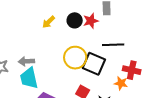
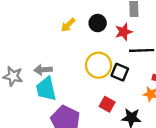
red star: (91, 21) -> (124, 32), moved
black square: (94, 64) -> (120, 72), size x0.7

